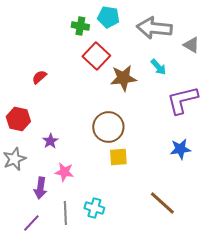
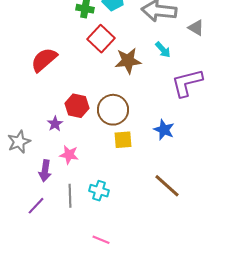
red semicircle: (39, 77) -> (44, 60), size x1.8
red hexagon: (18, 119) -> (77, 106), moved
blue star: (180, 149) -> (164, 130), moved, turned 30

